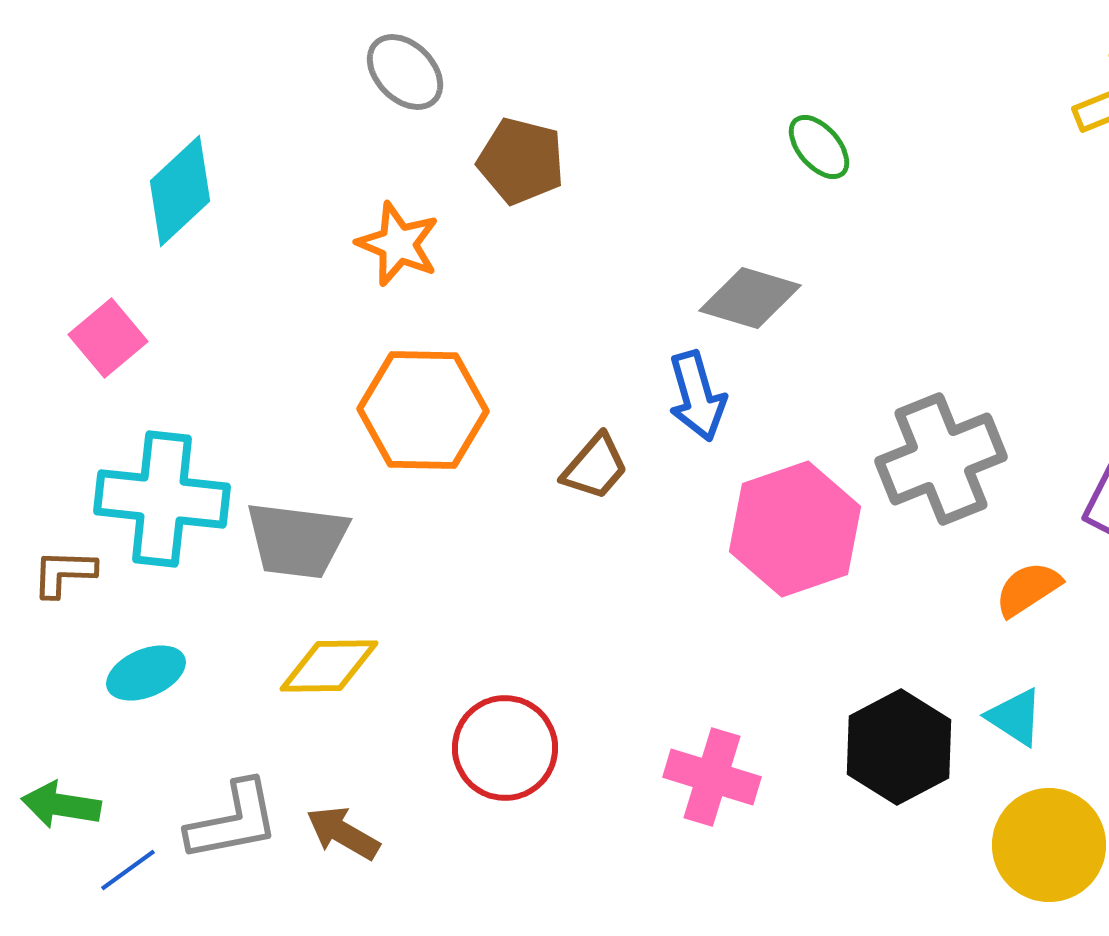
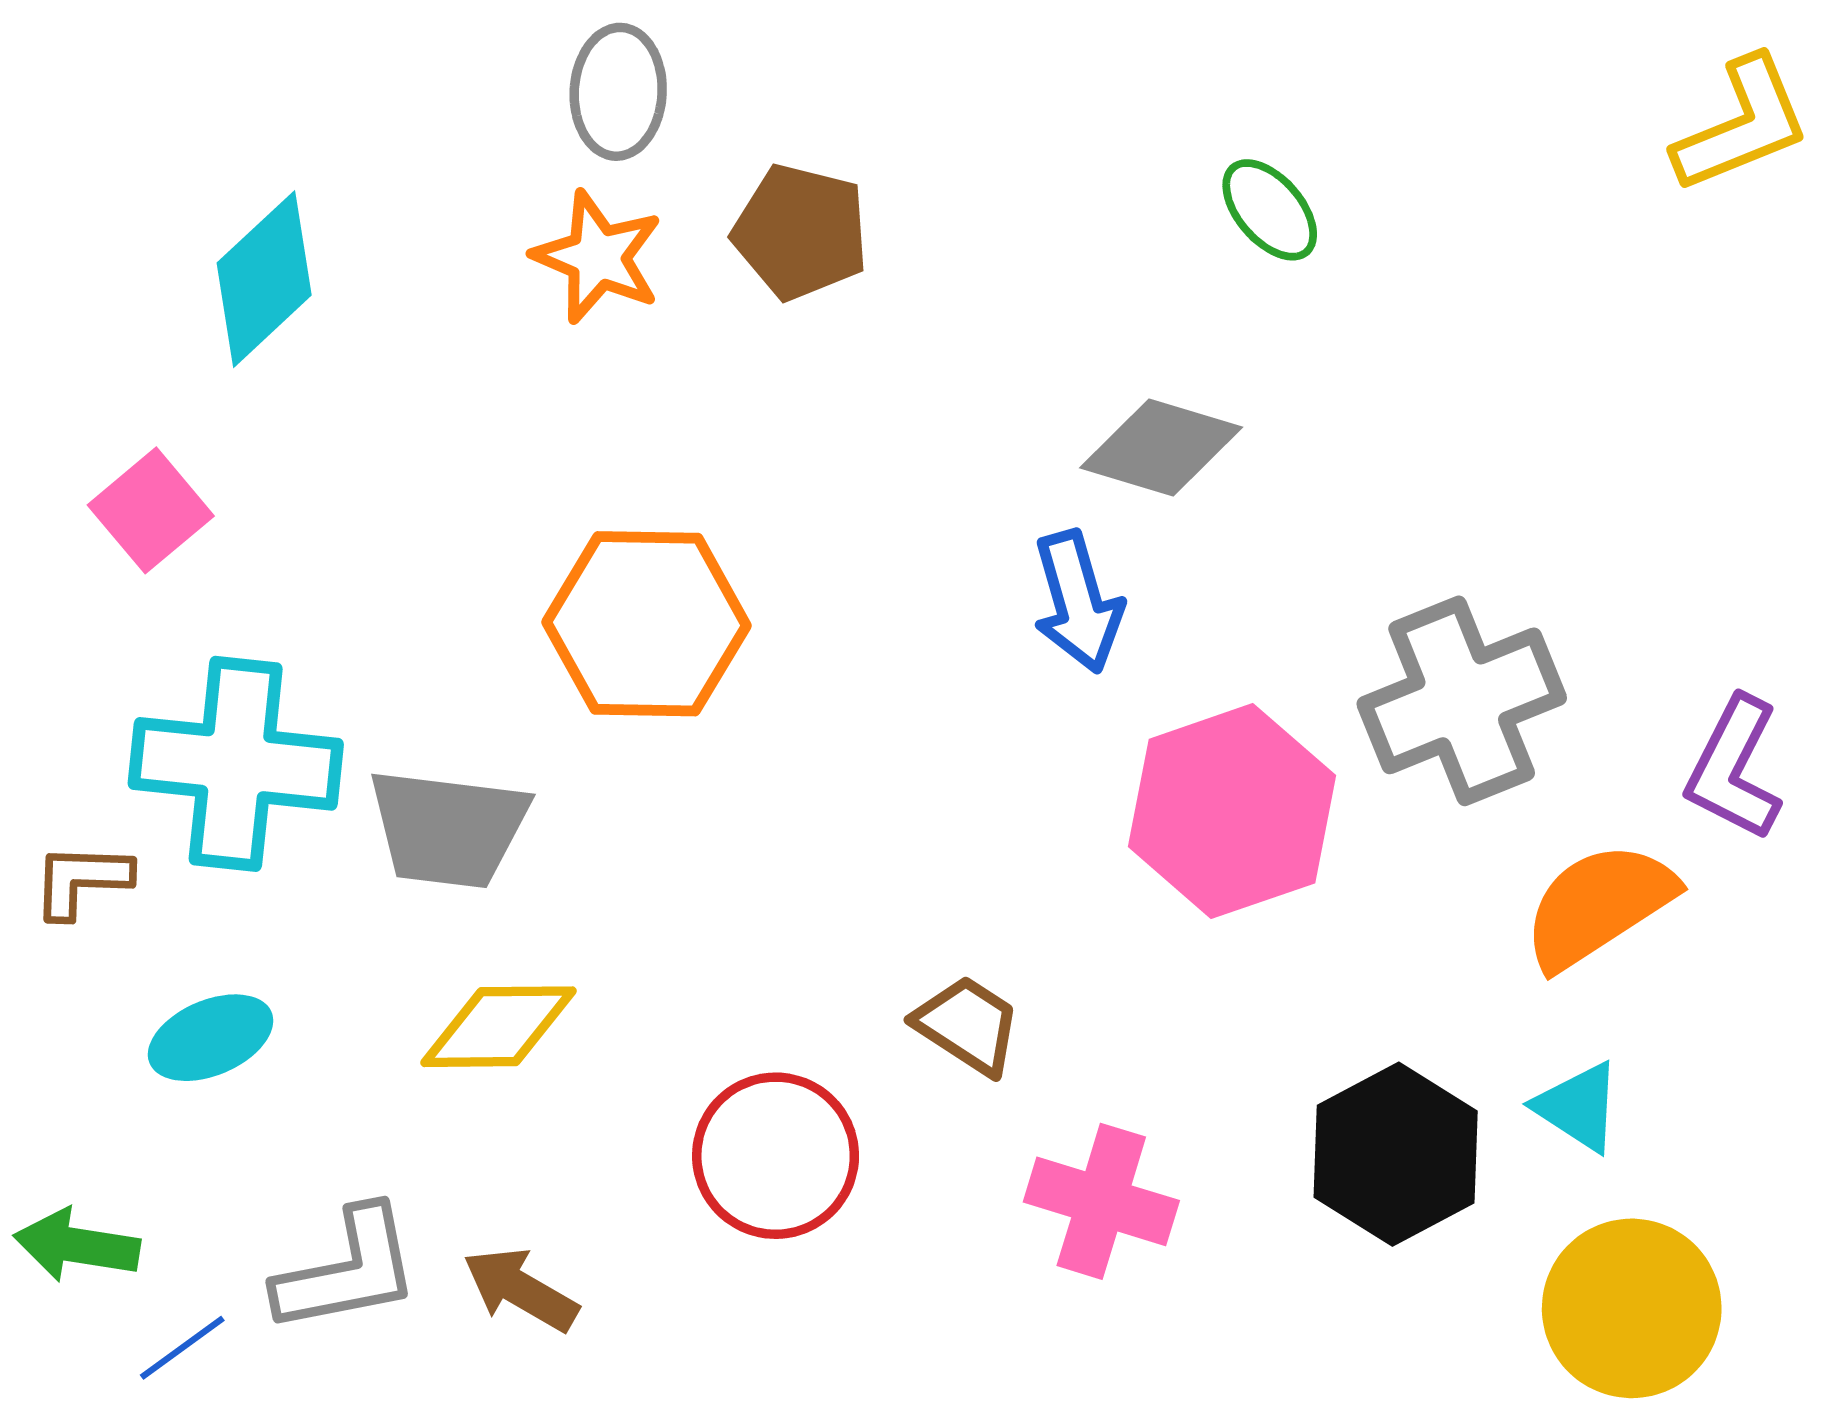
gray ellipse: (405, 72) -> (618, 92), turned 48
orange star: (398, 244) -> (598, 257), moved
brown trapezoid: (595, 467) -> (968, 1025), moved, turned -98
orange semicircle: (1028, 589) -> (1599, 905), size x1.5

